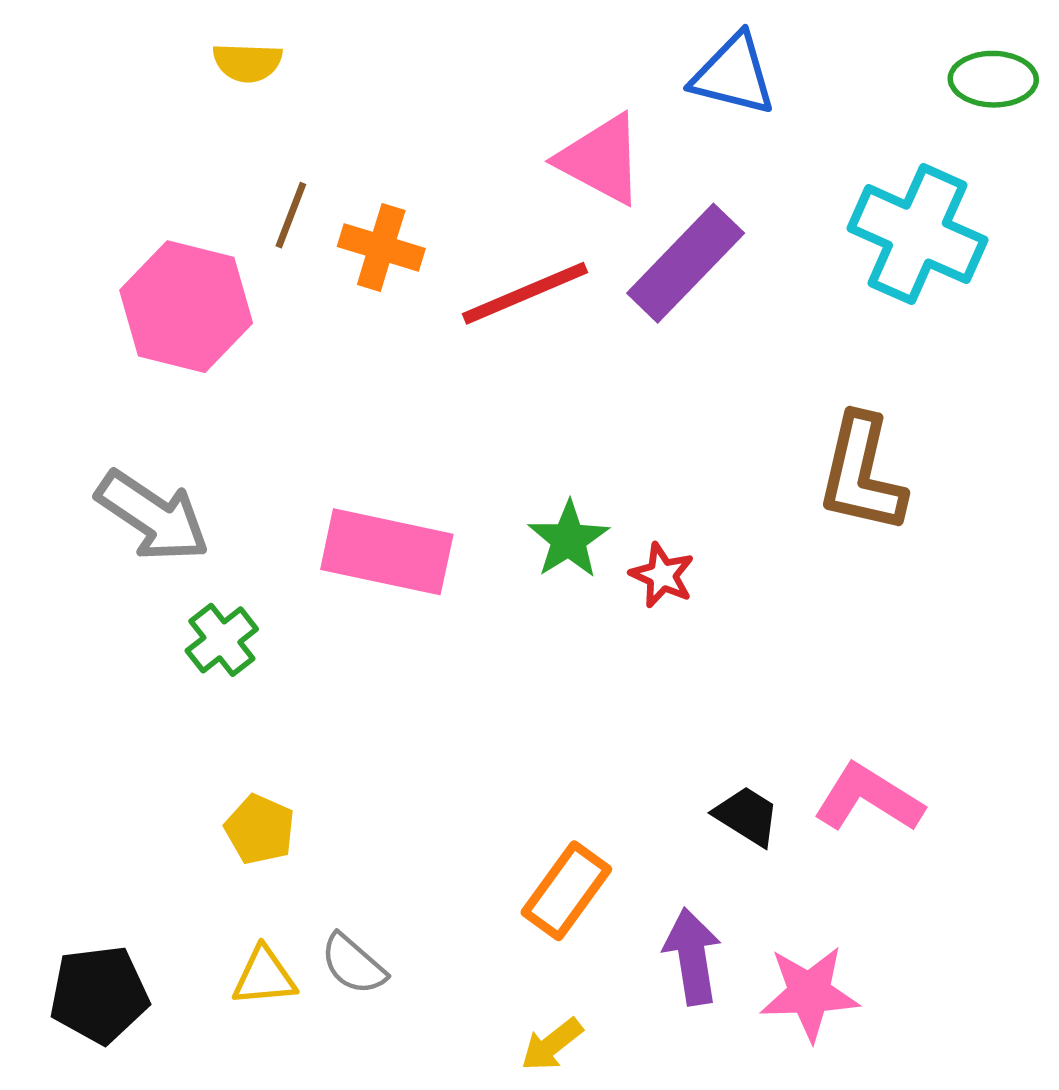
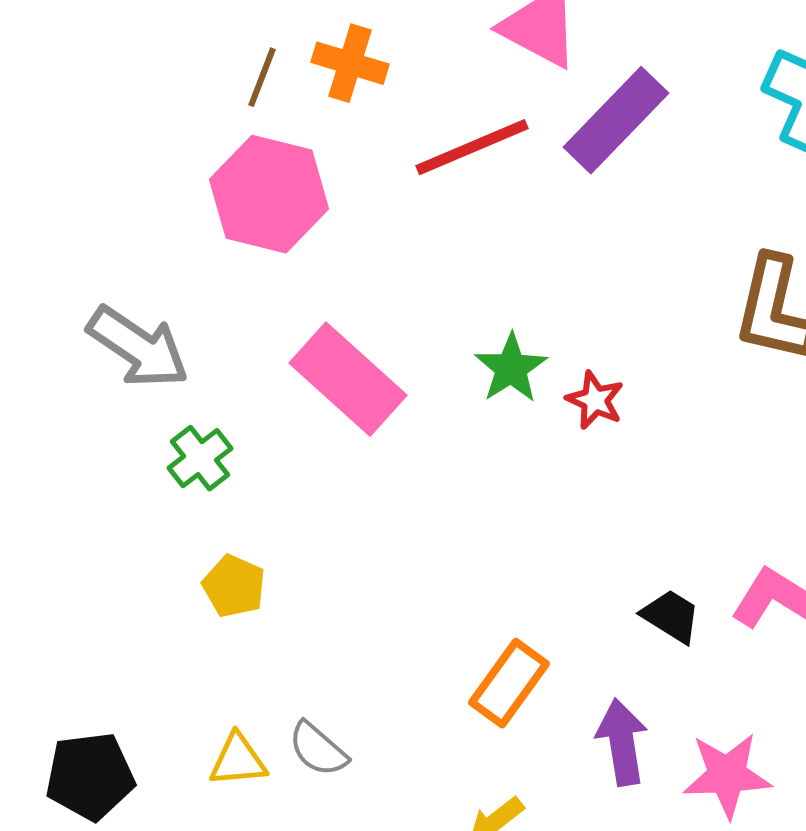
orange cross: (381, 247) -> (350, 63), moved
pink hexagon: (186, 307) -> (269, 194), moved
pink rectangle: (387, 552) -> (348, 379), turned 30
yellow pentagon: (260, 829) -> (234, 586), moved

